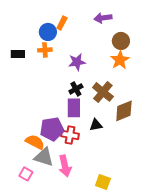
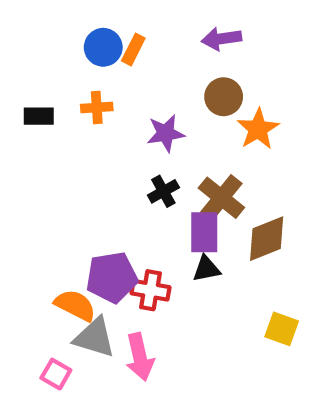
blue circle: (48, 32) -> (103, 47), moved
brown circle: (121, 41) -> (224, 97), moved
purple rectangle: (74, 108) -> (204, 232), moved
yellow square: (103, 182) -> (282, 329), moved

